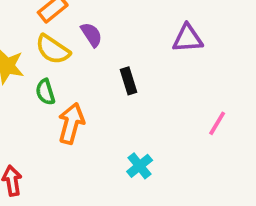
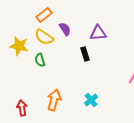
purple triangle: (188, 38) -> (98, 33), moved
orange arrow: (71, 123) -> (54, 100), moved

